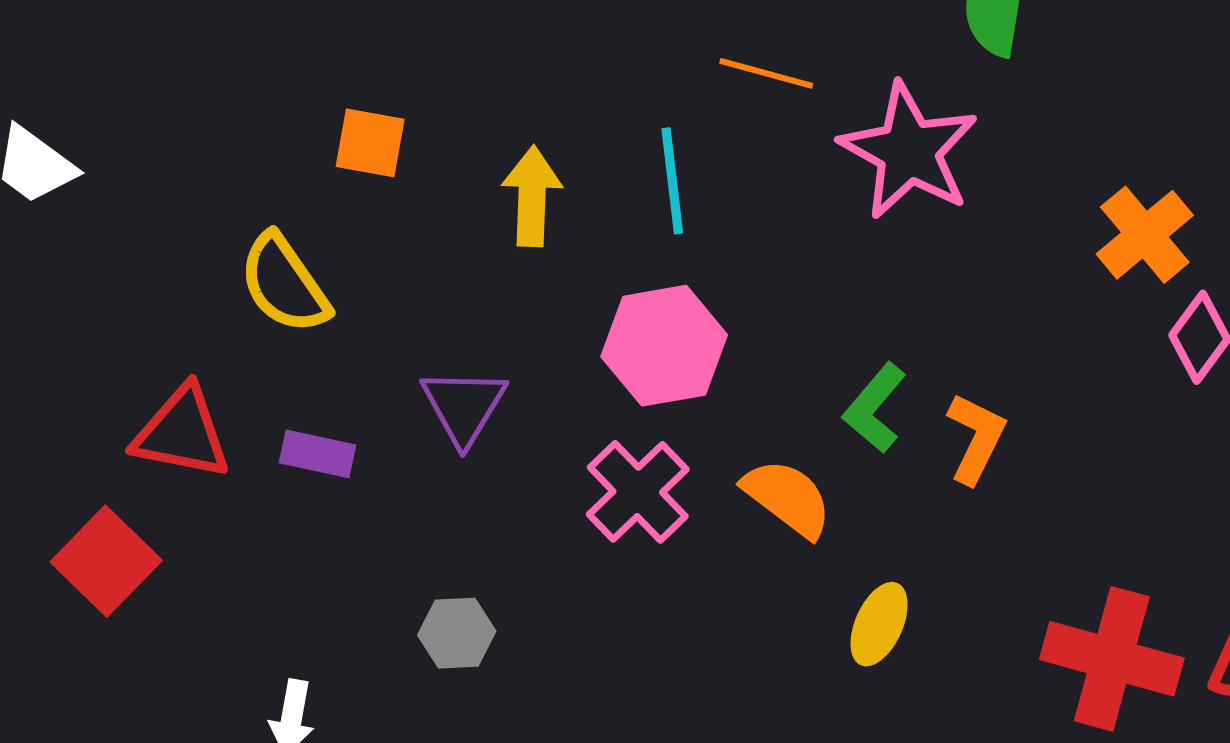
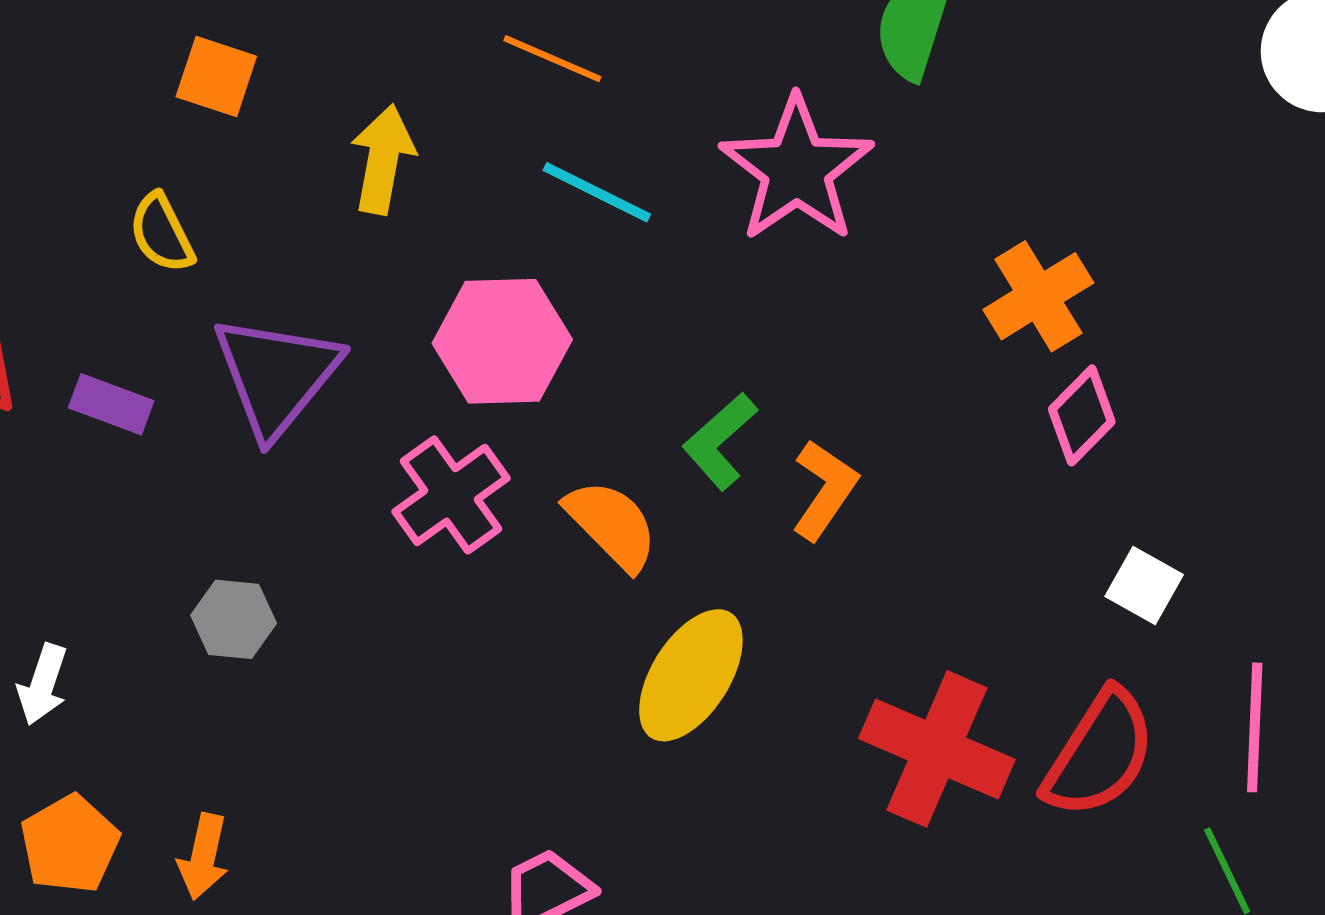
orange line: (766, 73) -> (552, 59), moved
cyan line: (672, 181) -> (597, 192), moved, turned -65
yellow semicircle: (284, 284) -> (162, 233), moved, size x0.7
purple triangle: (464, 406) -> (276, 375), size x1.4
yellow ellipse: (879, 624) -> (691, 675), size x1.5

